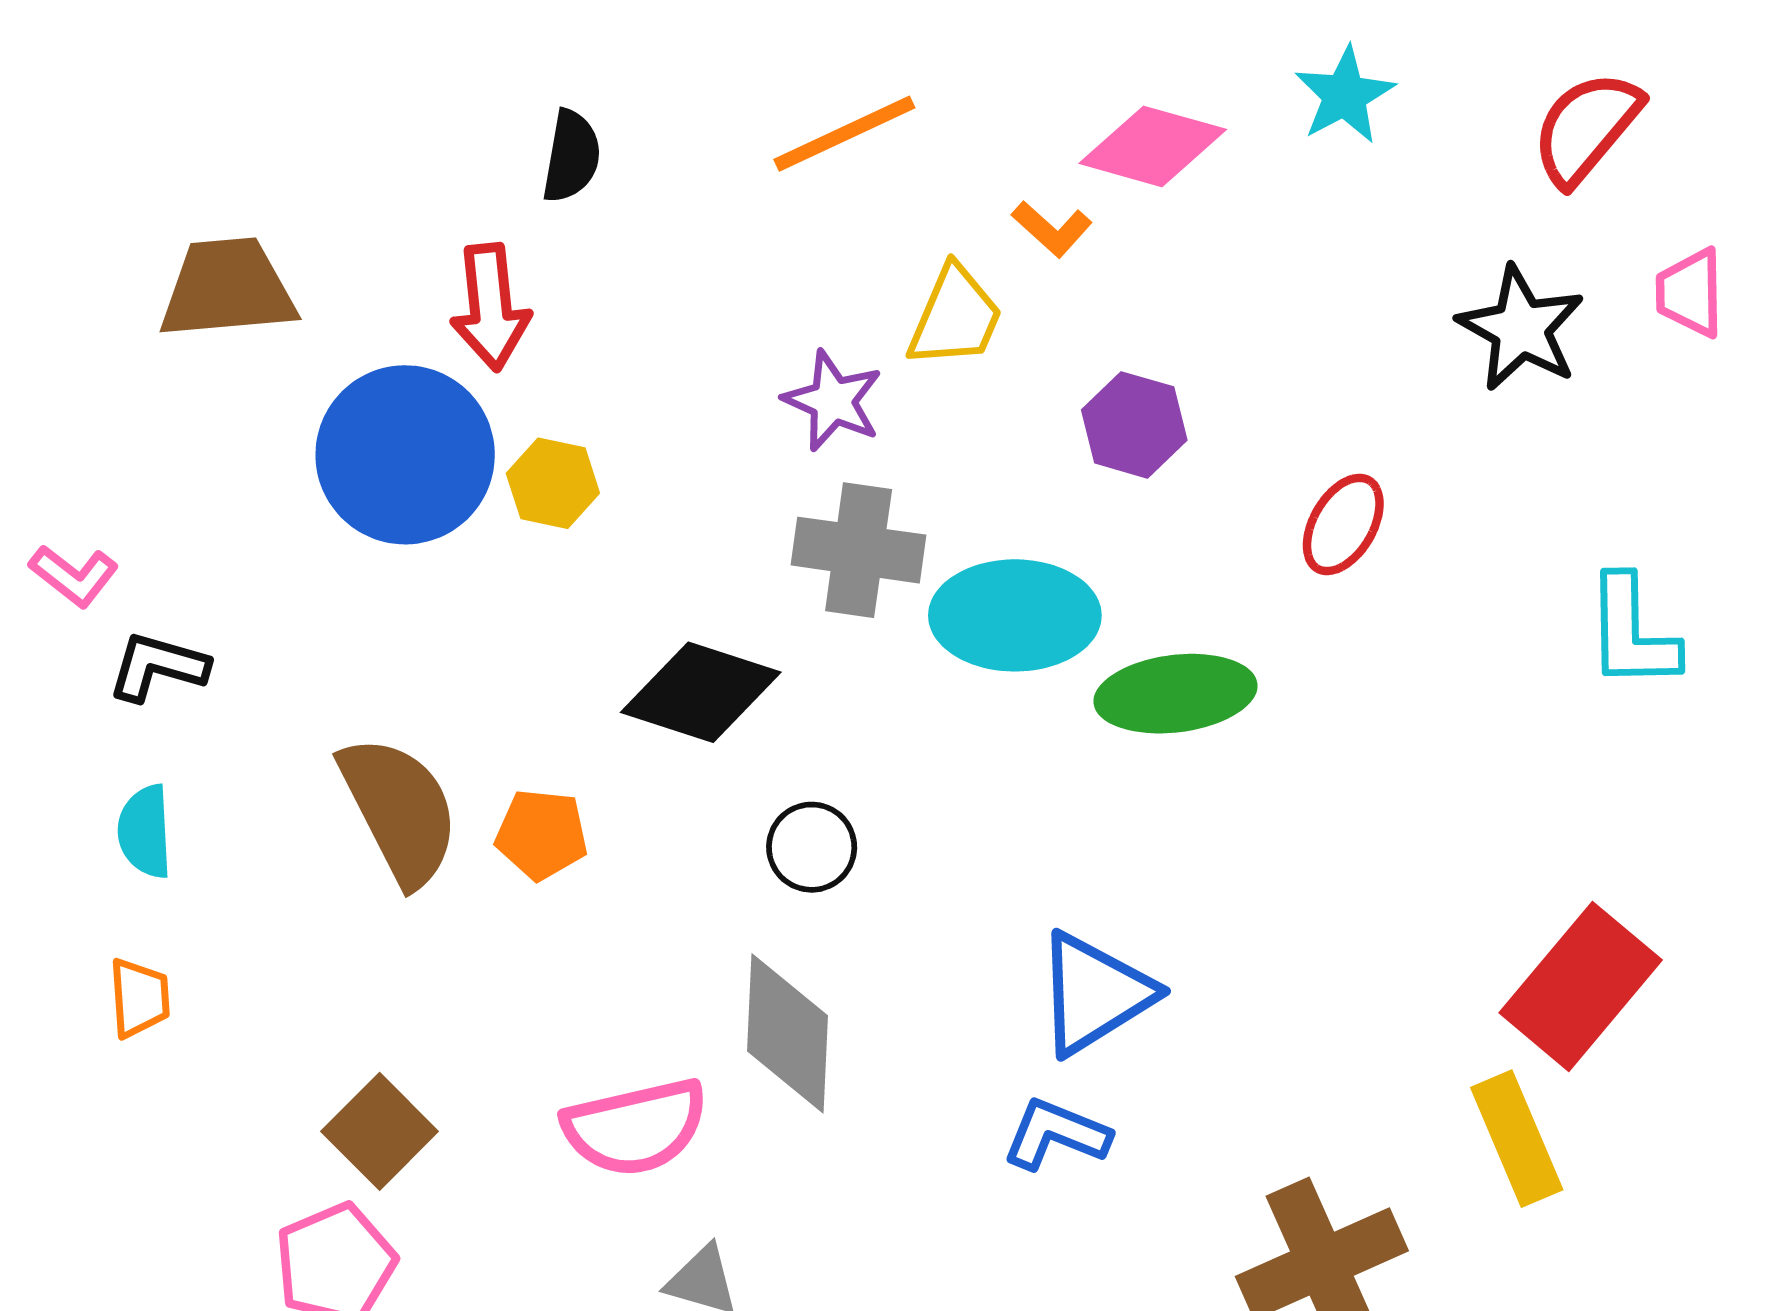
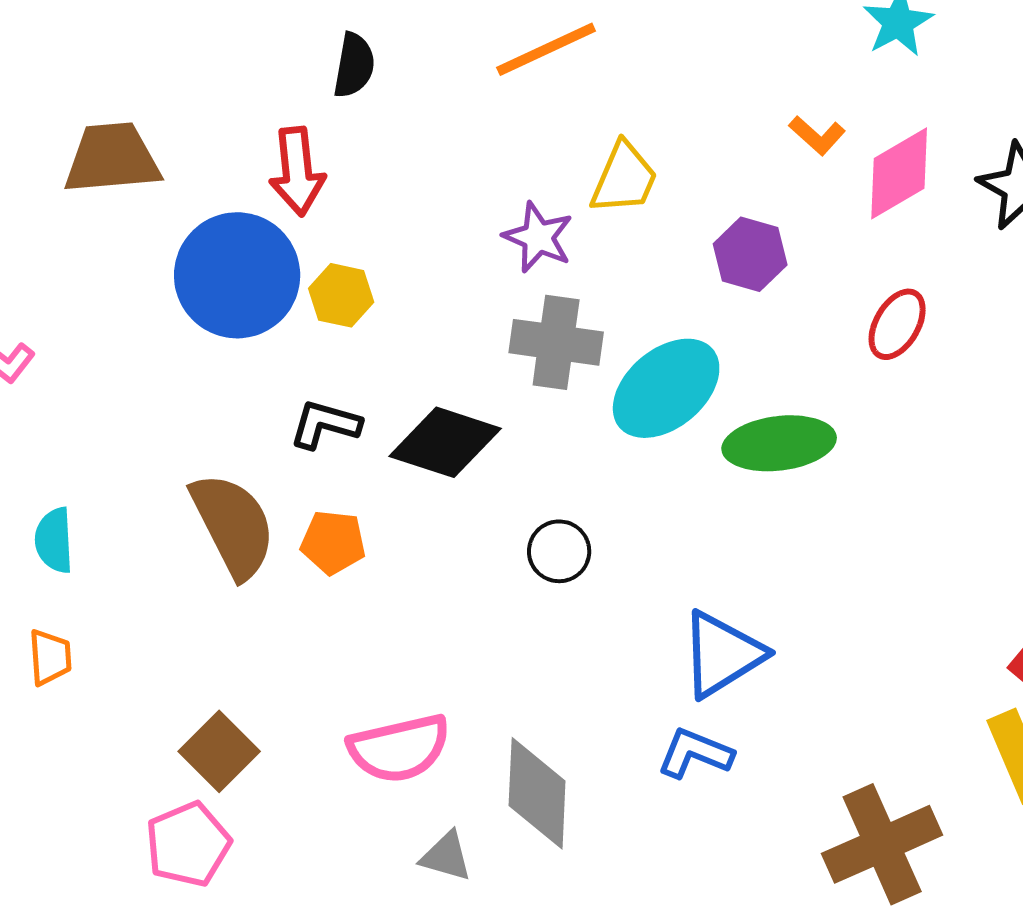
pink diamond: (1153, 146) -> (899, 173), moved, turned -46
orange L-shape: (1052, 229) -> (817, 135), moved
cyan ellipse: (1015, 615) -> (666, 388), turned -40
black L-shape: (158, 667) -> (325, 424), moved
black circle: (812, 847) -> (559, 551), moved
gray diamond: (787, 1033) -> (537, 793), moved

